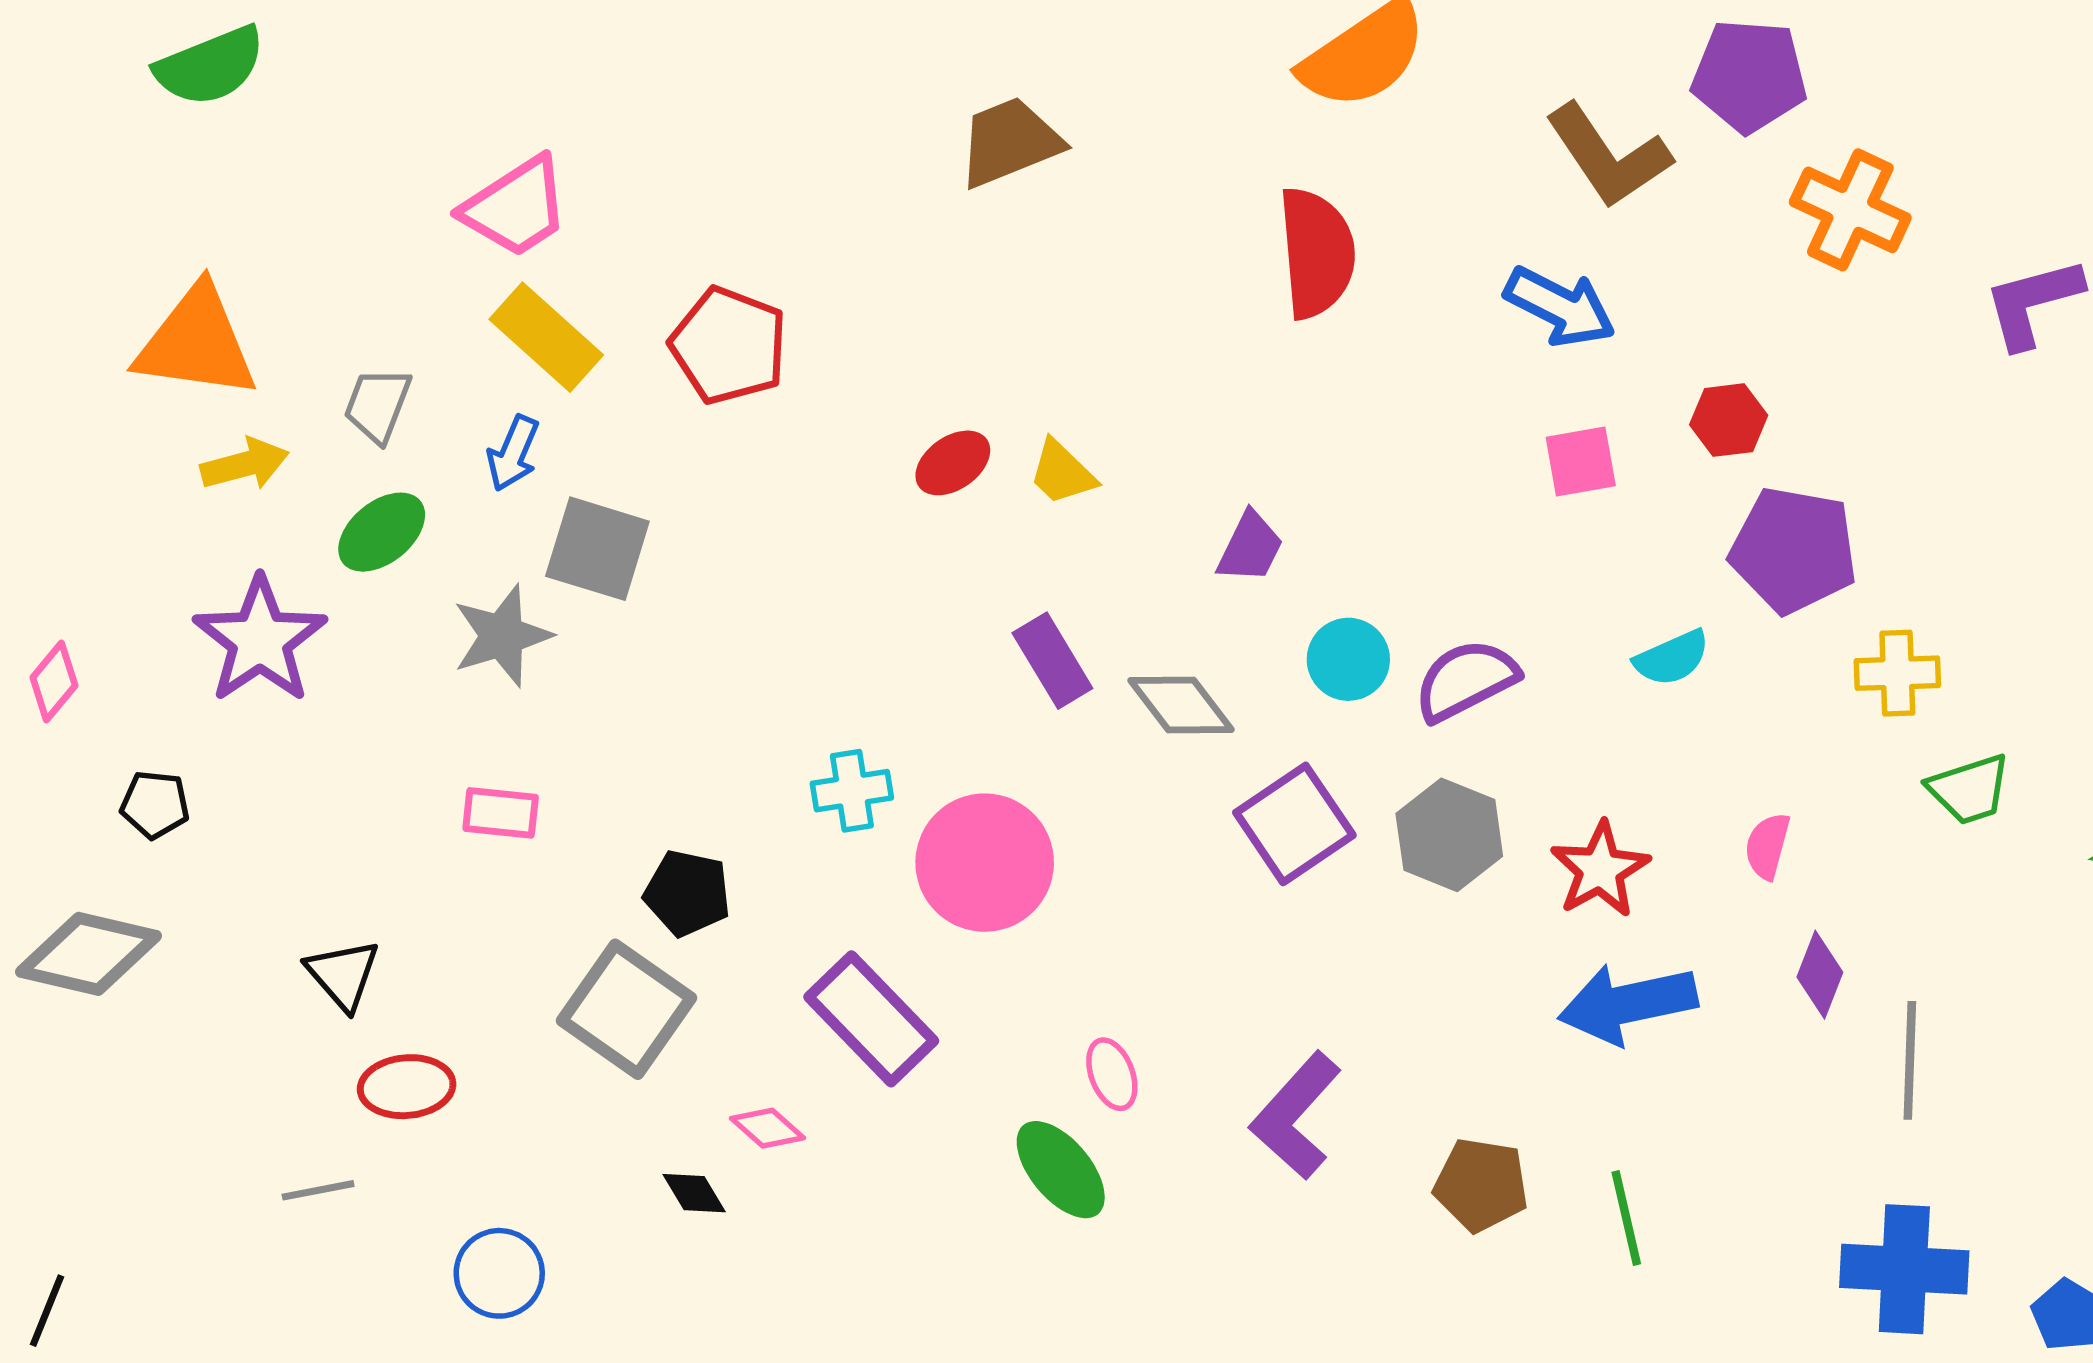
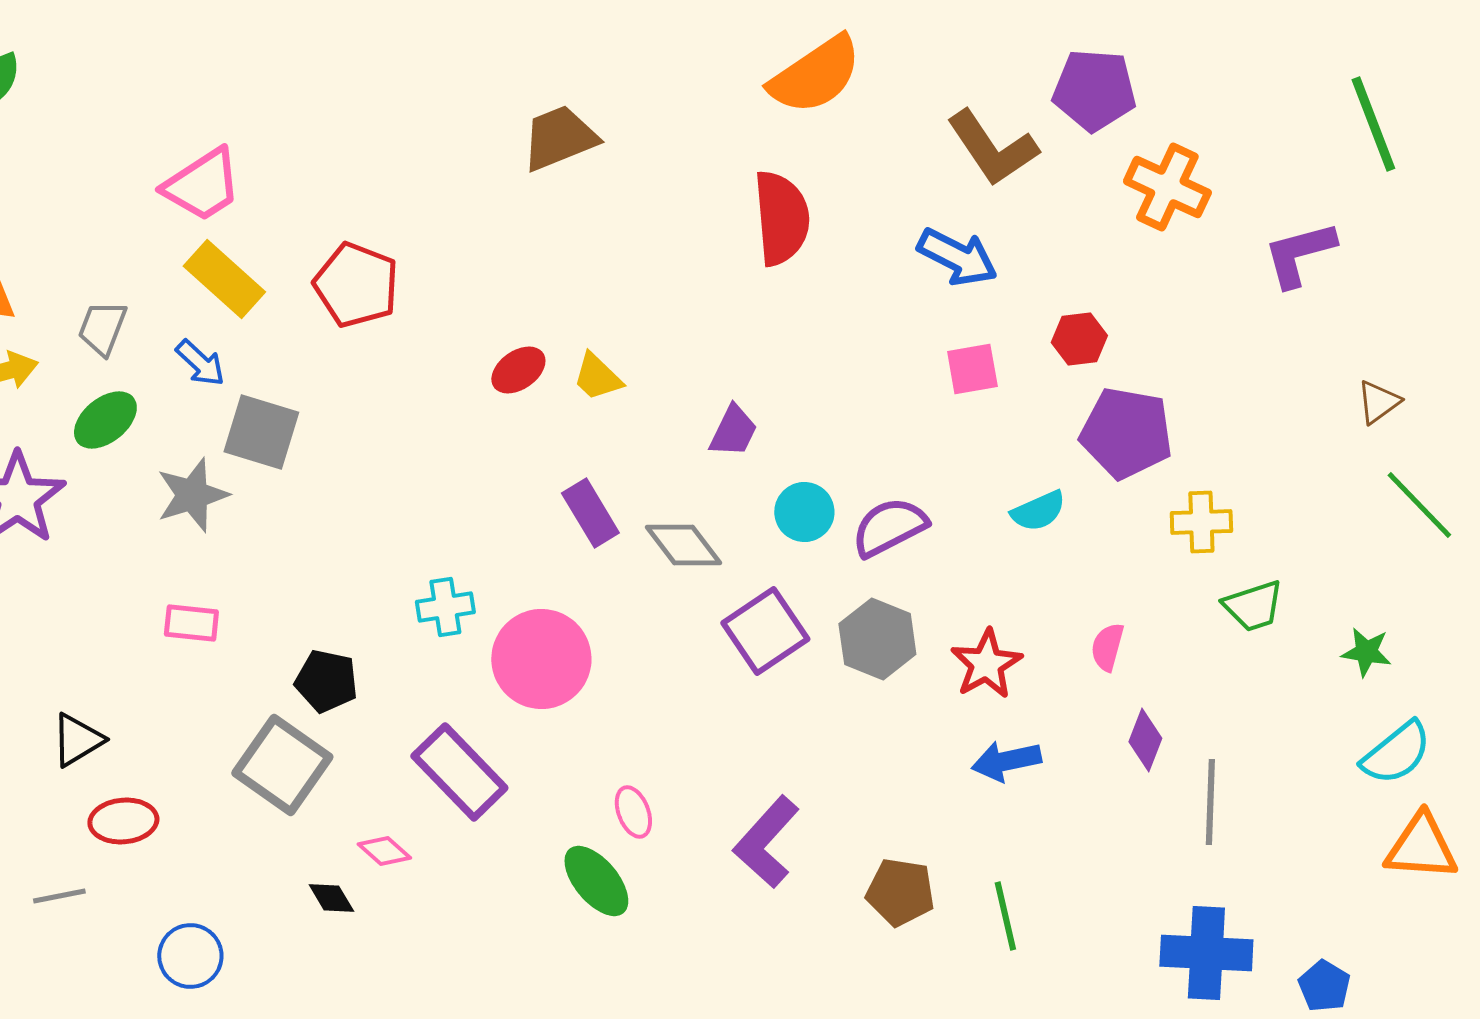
blue arrow: (513, 453) -> (200, 363), turned -70
black triangle: (343, 975) -> (77, 740), turned 40
blue arrow: (1628, 1004) -> (1006, 761), size x0.7

